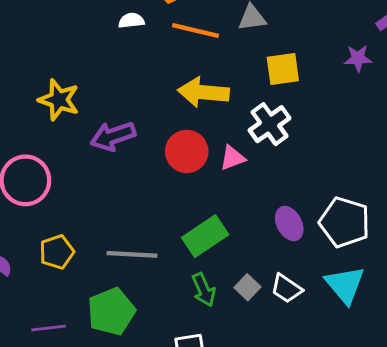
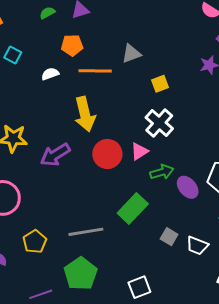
yellow square: (283, 69) -> (160, 84), size x0.7
yellow arrow: (203, 92) -> (85, 114), moved, turned -96
white trapezoid: (287, 289) -> (197, 246), moved
green arrow: (204, 290) -> (162, 172), moved, turned -70

